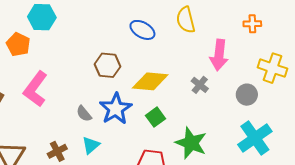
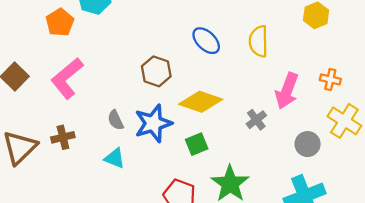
orange cross: (252, 24) -> (330, 79), moved
cyan triangle: (91, 145) -> (115, 158), turned 48
brown cross: (57, 151) -> (63, 137), moved

